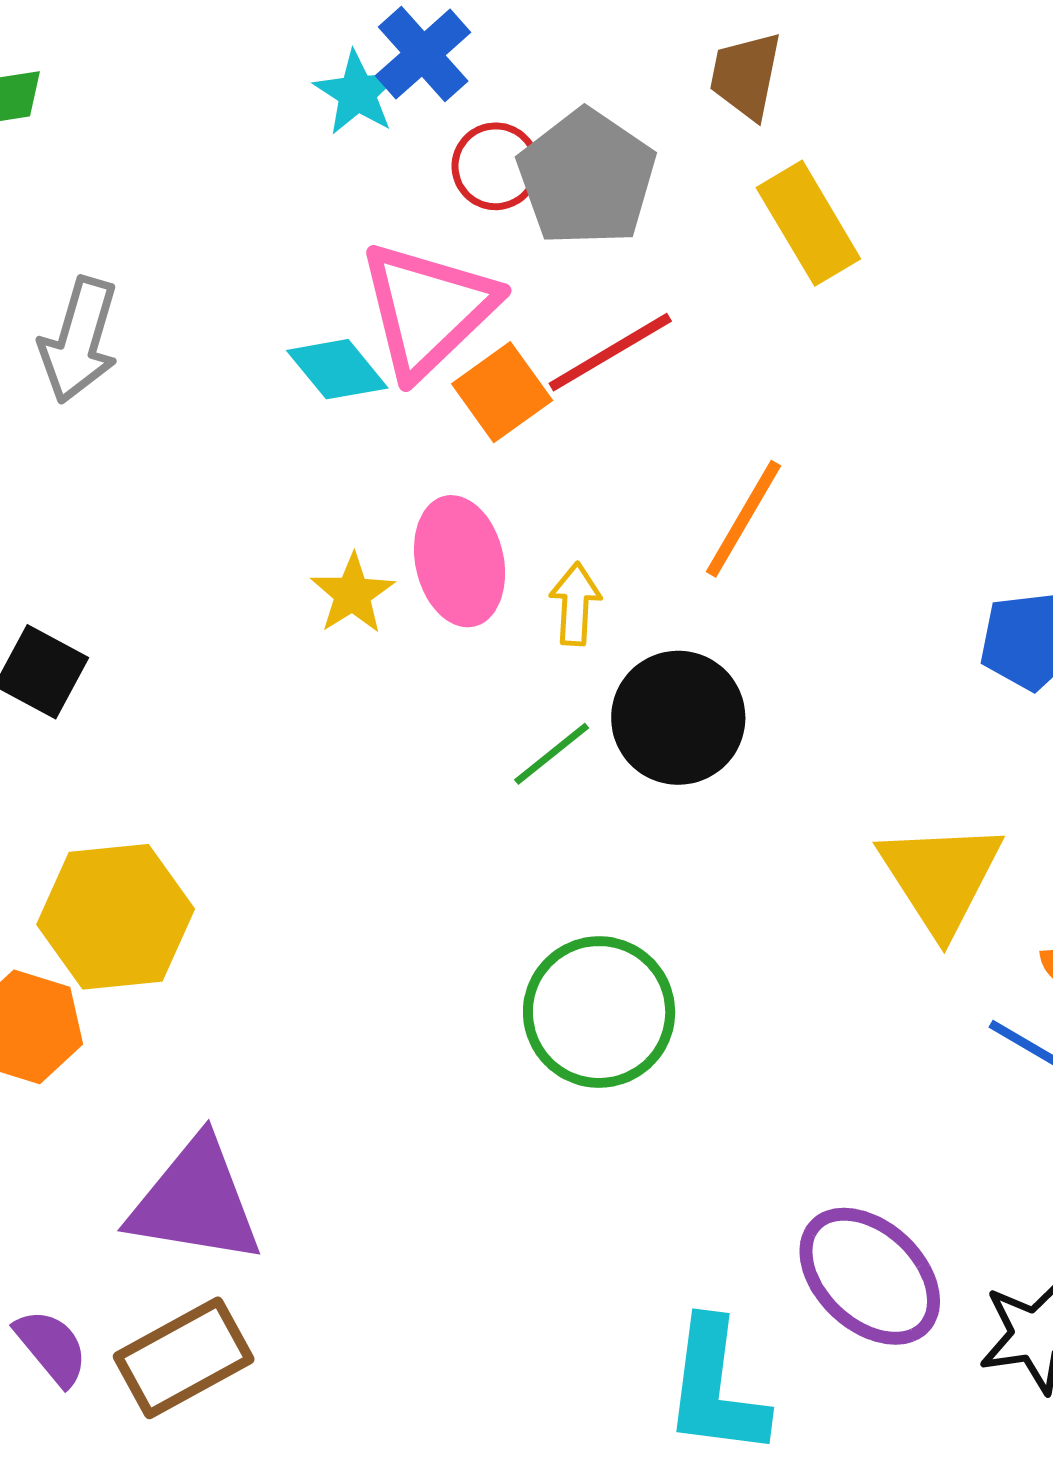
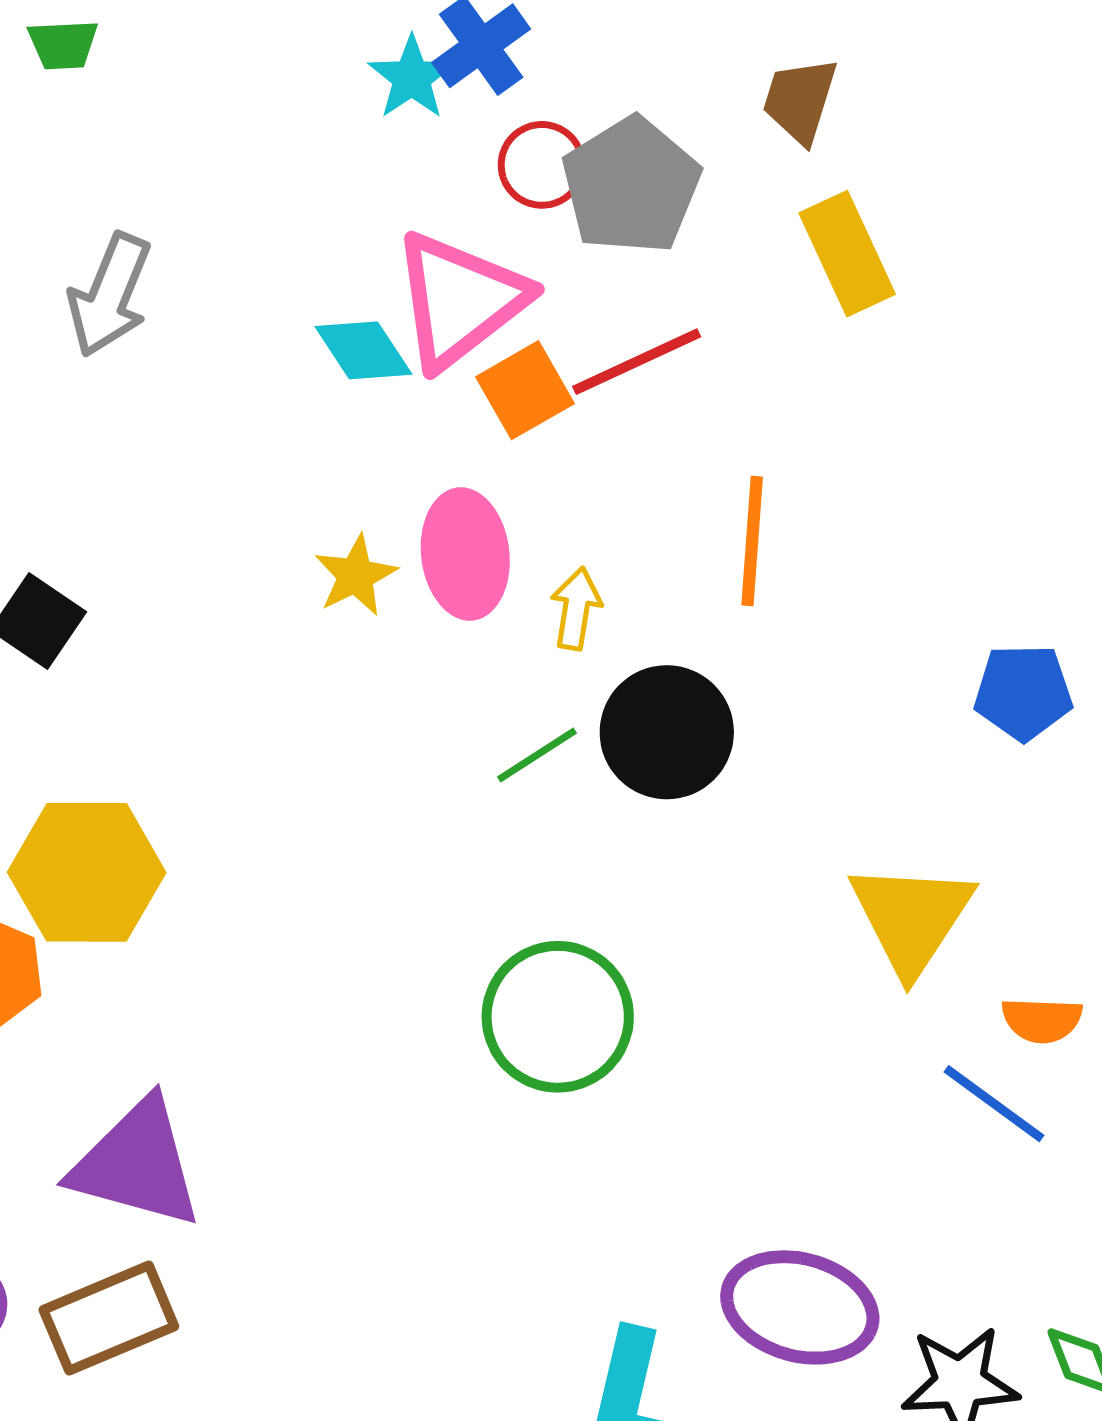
orange line: (743, 519) -> (752, 541), turned -32
purple ellipse: (870, 1276) -> (800, 1307), turned -34

